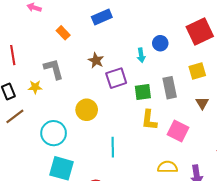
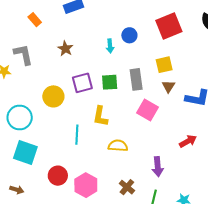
purple square: (116, 78) -> (82, 83), moved
brown triangle: (202, 103) -> (169, 86), moved
yellow L-shape: (149, 120) -> (100, 116), moved
pink square: (178, 131) -> (147, 110), moved
yellow semicircle: (168, 167) -> (118, 146), moved

